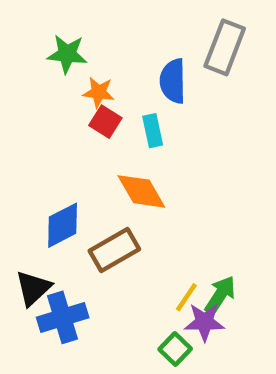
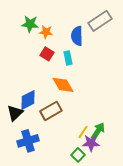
gray rectangle: (225, 47) -> (100, 21), turned 35
orange star: (99, 92) -> (46, 32), moved
black triangle: (33, 288) -> (15, 113), moved

